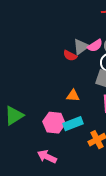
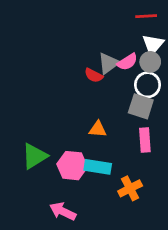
green triangle: (14, 116) -> (34, 156), moved
cyan rectangle: (73, 124) -> (98, 167), turned 30

